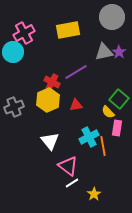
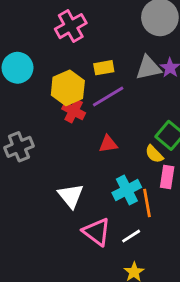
yellow rectangle: (68, 30) -> (104, 68), moved, size x0.6
pink cross: (24, 33) -> (71, 26), moved
yellow hexagon: (48, 100) -> (68, 88), moved
white line: (72, 183) -> (131, 236), moved

